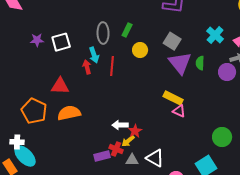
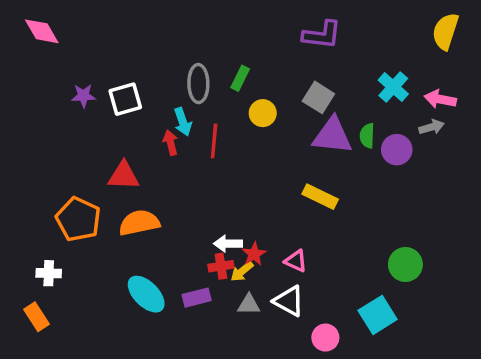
purple triangle: (180, 63) -> (332, 136), turned -45
purple circle: (227, 72) -> (397, 150), moved
pink triangle: (179, 111) -> (296, 261), moved
red cross: (116, 149) -> (221, 266), moved, turned -32
cyan ellipse: (25, 156) -> (146, 294), moved

